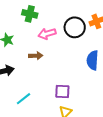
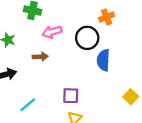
black circle: (75, 27) -> (87, 38), moved

